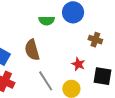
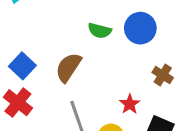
brown semicircle: (32, 50) -> (68, 67), turned 35

